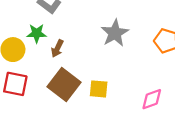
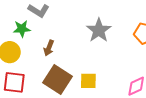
green star: (37, 33) -> (22, 29), moved

